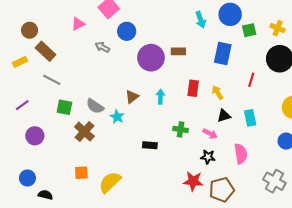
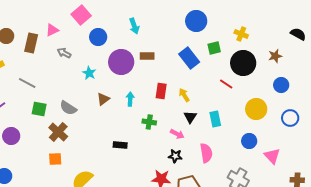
cyan arrow: (201, 20) -> (134, 26), moved
green square: (249, 30) -> (214, 48), moved
gray arrow: (102, 47) -> (64, 53), moved
brown rectangle: (45, 51) -> (31, 43), moved, turned 60
blue rectangle: (223, 53) -> (189, 58), turned -50
red line: (251, 80) -> (226, 84), moved, turned -72
black triangle: (224, 116) -> (190, 117), turned -40
cyan star: (117, 117) -> (89, 73), moved
green cross: (181, 129) -> (149, 122), moved
orange square: (81, 173) -> (55, 159), moved

